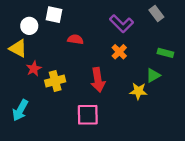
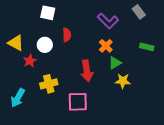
white circle: (29, 26) -> (45, 45), moved
red semicircle: (75, 39) -> (67, 35), turned 80
green triangle: (153, 75) -> (115, 63), moved
yellow cross: (55, 81) -> (49, 84), moved

